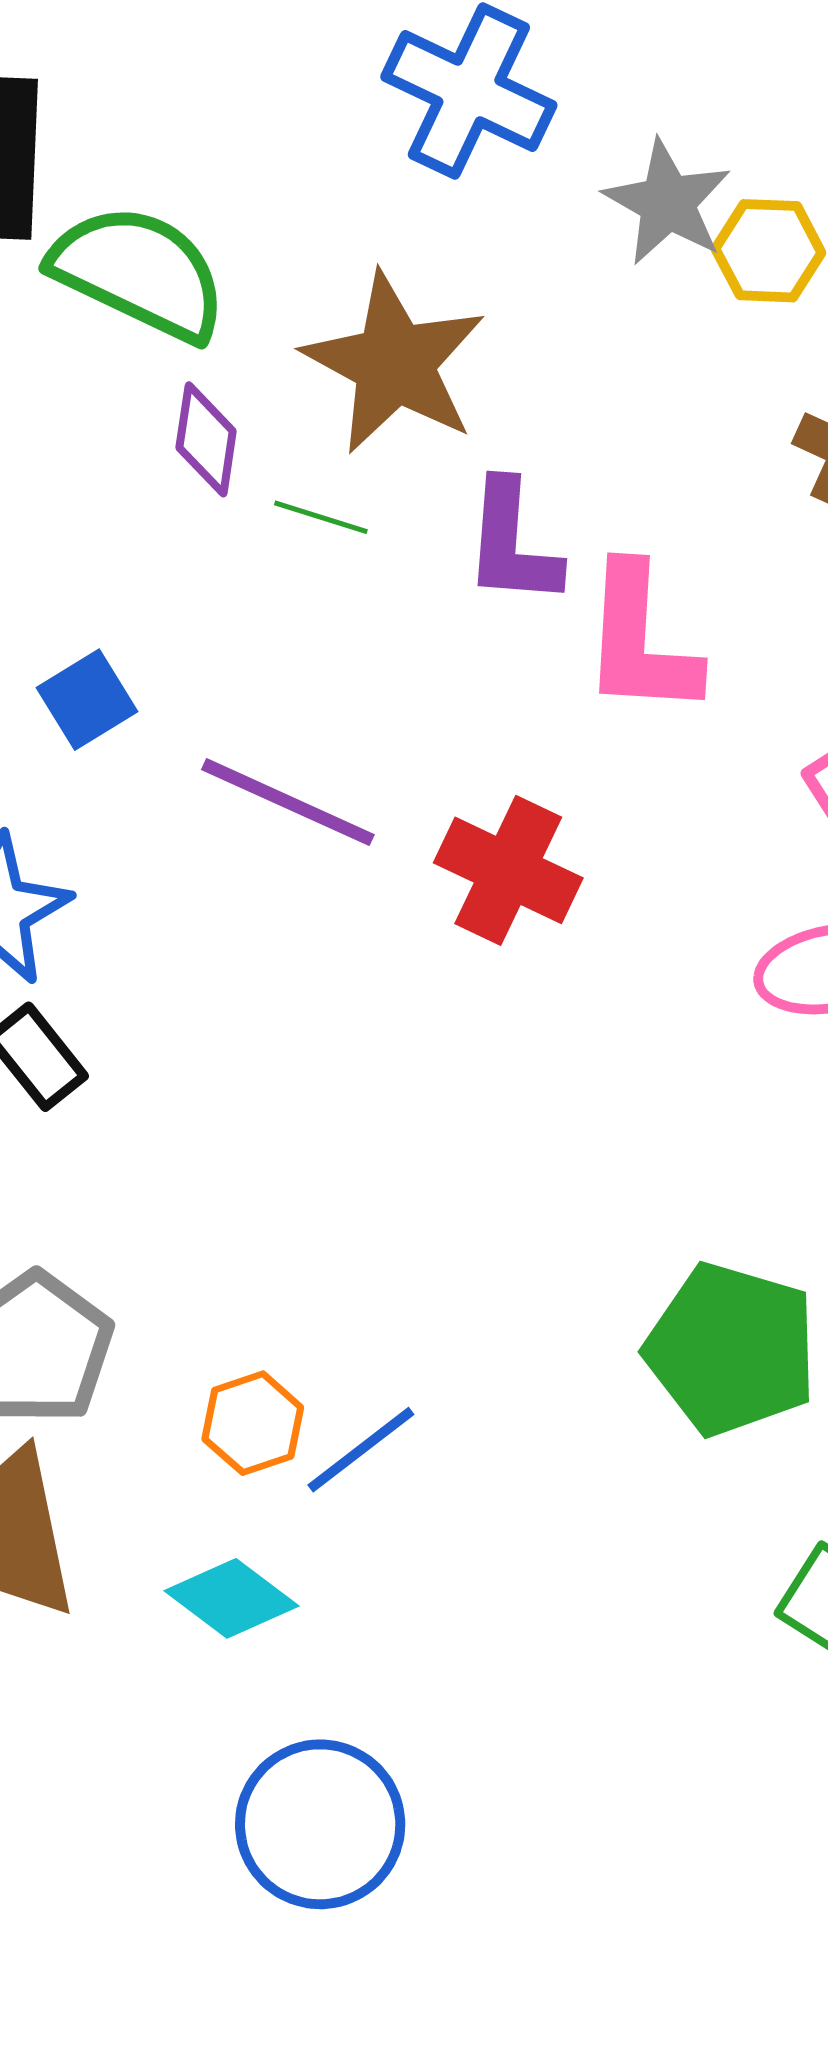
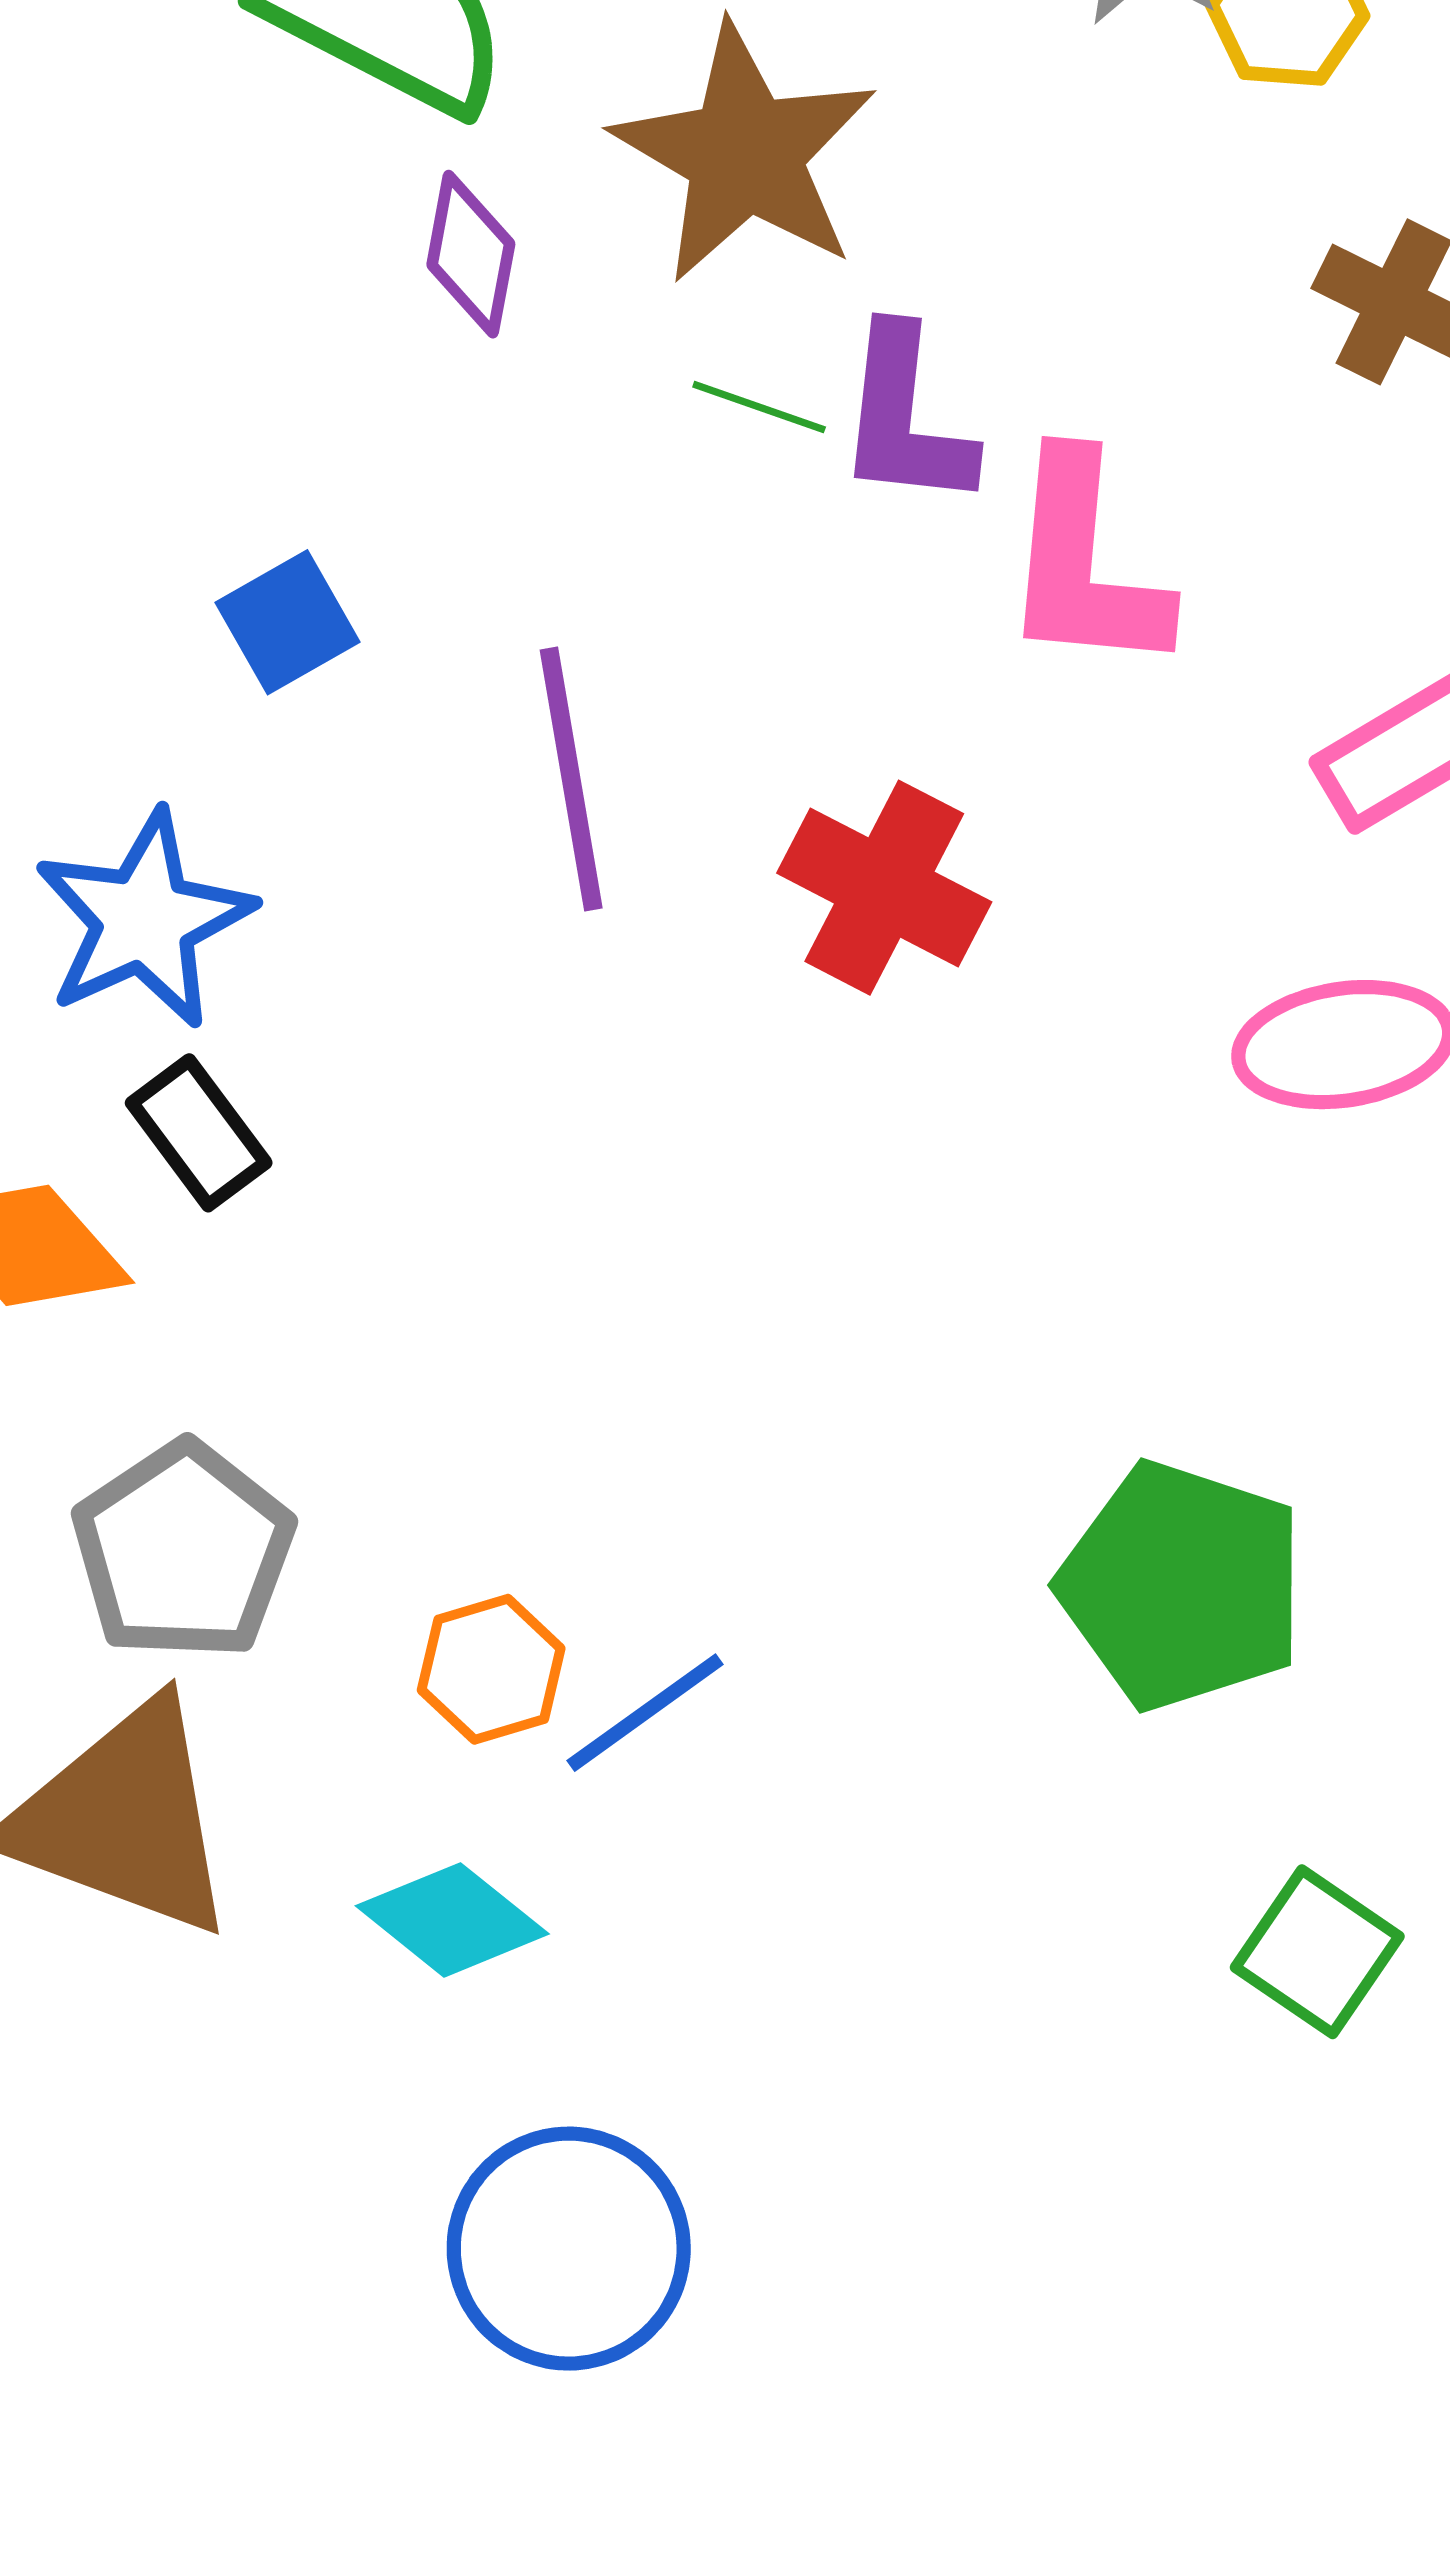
green line: (321, 517) -> (759, 407), moved
purple line: (288, 802) -> (571, 779), turned 54

